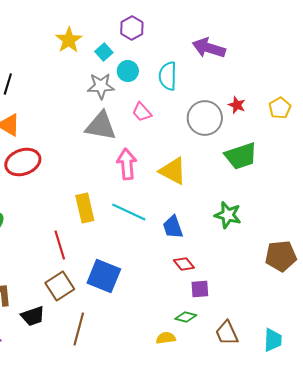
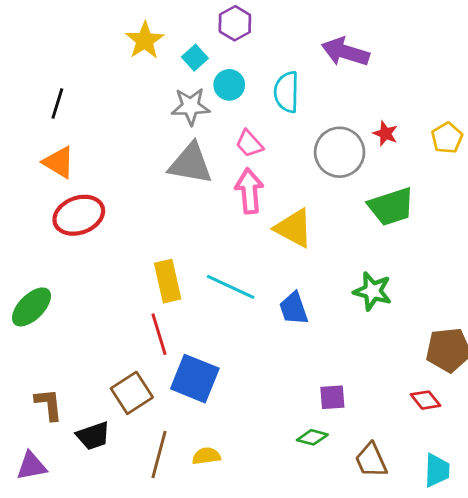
pink arrow: (127, 164) -> (249, 191), moved
red line: (60, 245) -> (159, 334), moved
red diamond: (184, 264) -> (426, 400), moved
yellow semicircle: (166, 338) -> (206, 456), moved

